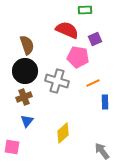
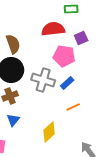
red semicircle: (67, 30) -> (53, 29), turned -30
orange line: (93, 83) -> (73, 107), moved
blue rectangle: (105, 102) -> (67, 83), moved, turned 48

